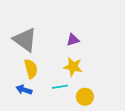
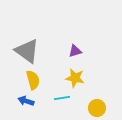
yellow circle: (85, 97) -> (97, 108), moved

